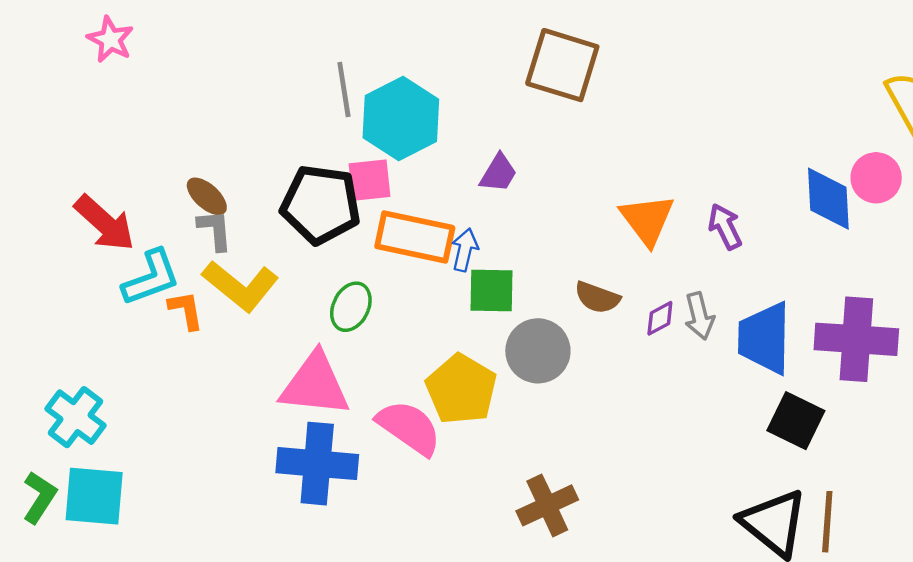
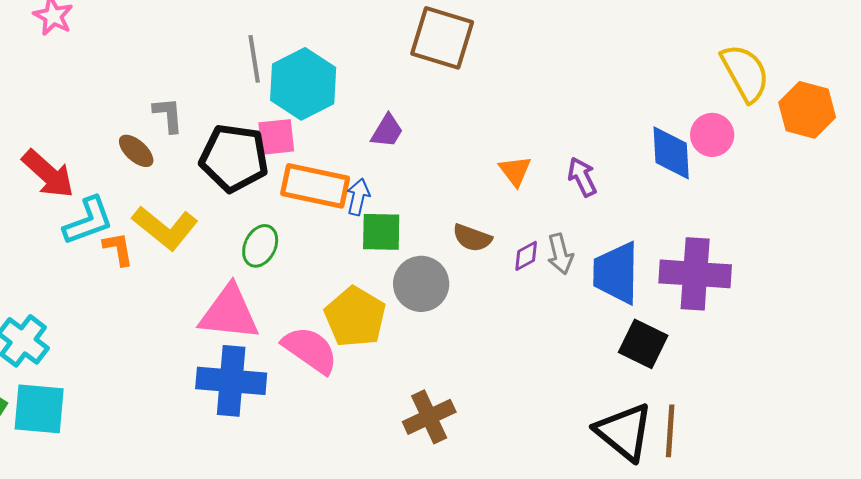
orange triangle: (647, 220) -> (515, 171), size x0.7
gray L-shape: (215, 230) -> (168, 115), moved

